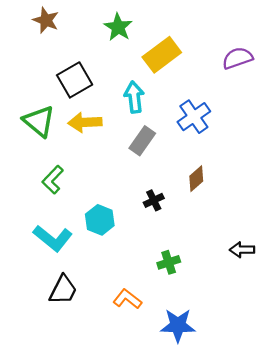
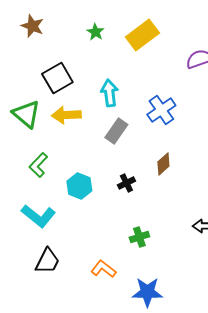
green star: (118, 27) -> (95, 32), size x0.7
yellow rectangle: (162, 55) -> (142, 35), moved
cyan hexagon: (100, 220) -> (79, 186), moved

